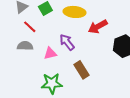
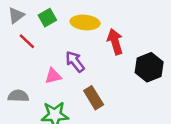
red arrow: (98, 27) -> (115, 42), turned 102
gray semicircle: (25, 46) -> (18, 96), moved

